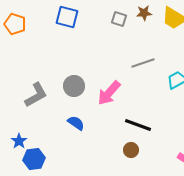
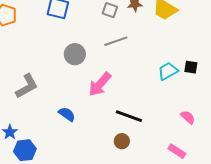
gray line: (143, 63) -> (116, 41), moved
gray circle: (74, 86) -> (75, 54), moved

